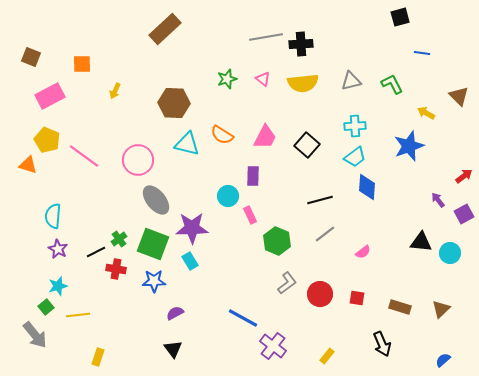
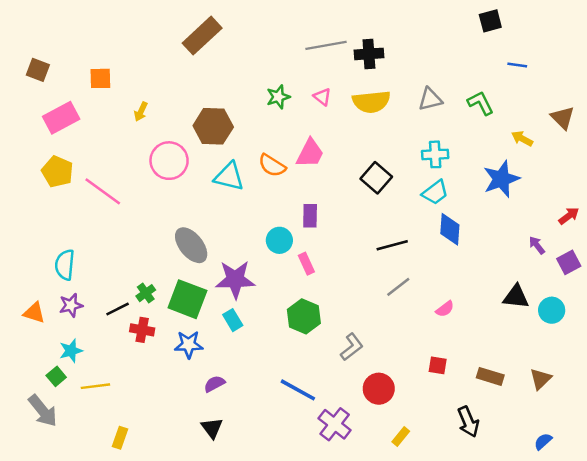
pink trapezoid: (265, 137) -> (310, 153), moved
pink circle: (138, 160) -> (169, 161), moved
orange triangle: (28, 165) -> (34, 313), moved
green hexagon: (277, 241) -> (304, 316), moved
purple star: (58, 249) -> (71, 305), turned 30
red circle: (320, 294) -> (379, 389), moved

